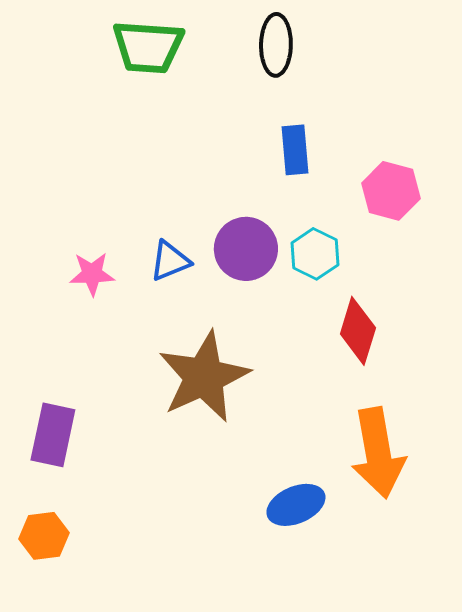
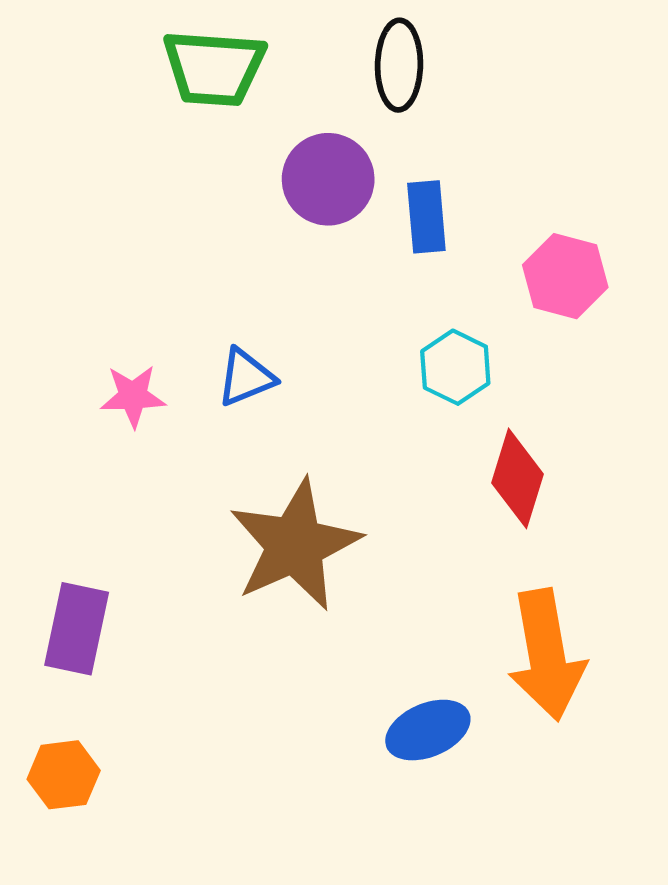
purple circle: (246, 249) -> (328, 179), moved

